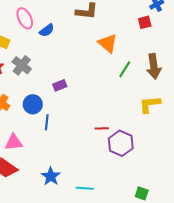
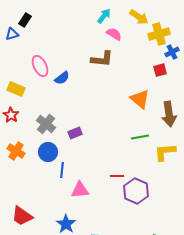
orange triangle: (108, 43) -> (140, 99), moved
gray cross: (22, 65) -> (46, 124), moved
green line: (125, 69) -> (140, 137), moved, turned 48
pink triangle: (14, 142) -> (80, 190), moved

